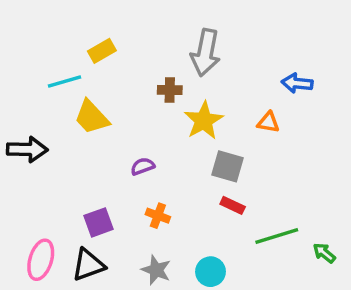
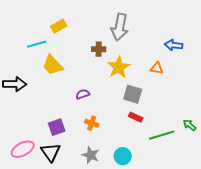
green arrow: (324, 253) -> (190, 125), moved
pink ellipse: (41, 260) -> (23, 149), turned 45
black triangle: (88, 265) -> (51, 152), turned -45

